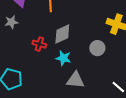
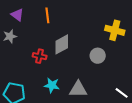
cyan star: (63, 58) -> (52, 85), moved

